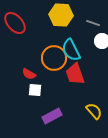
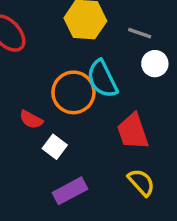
red trapezoid: (75, 74) -> (133, 131), moved
white square: (35, 90) -> (55, 147), moved, turned 32

